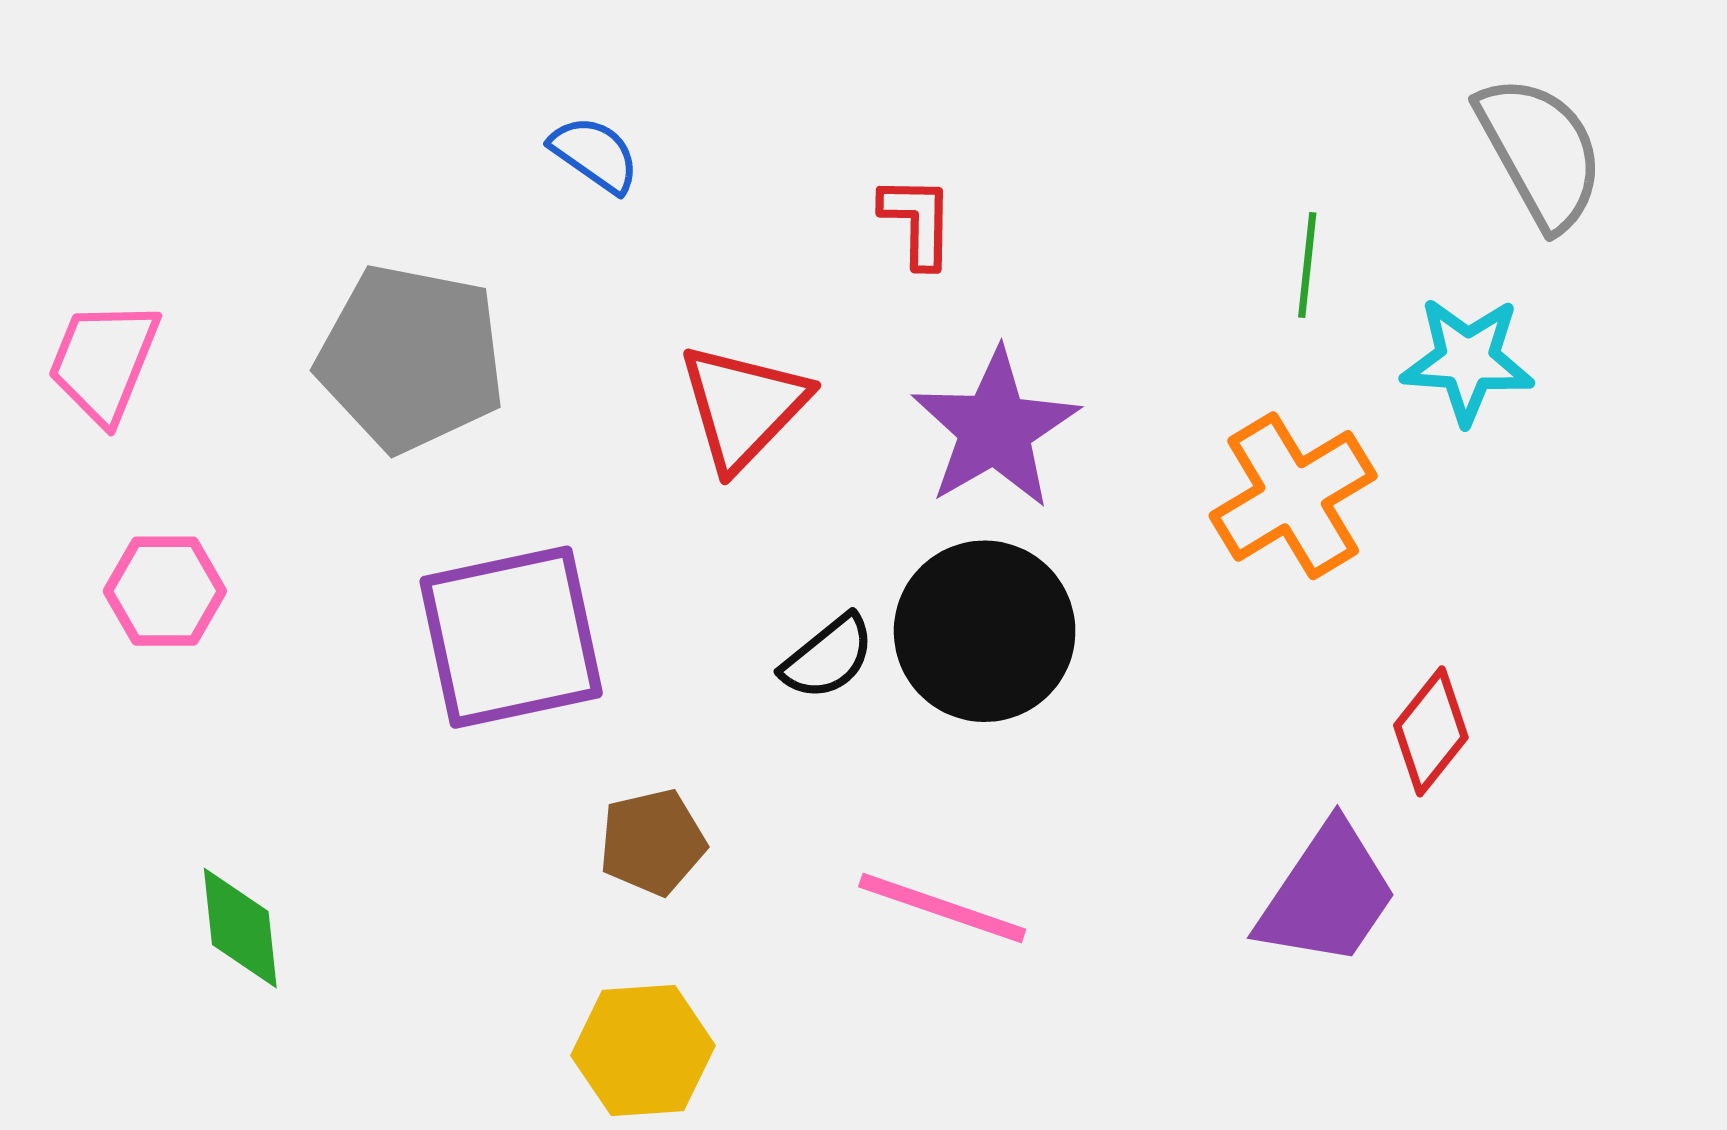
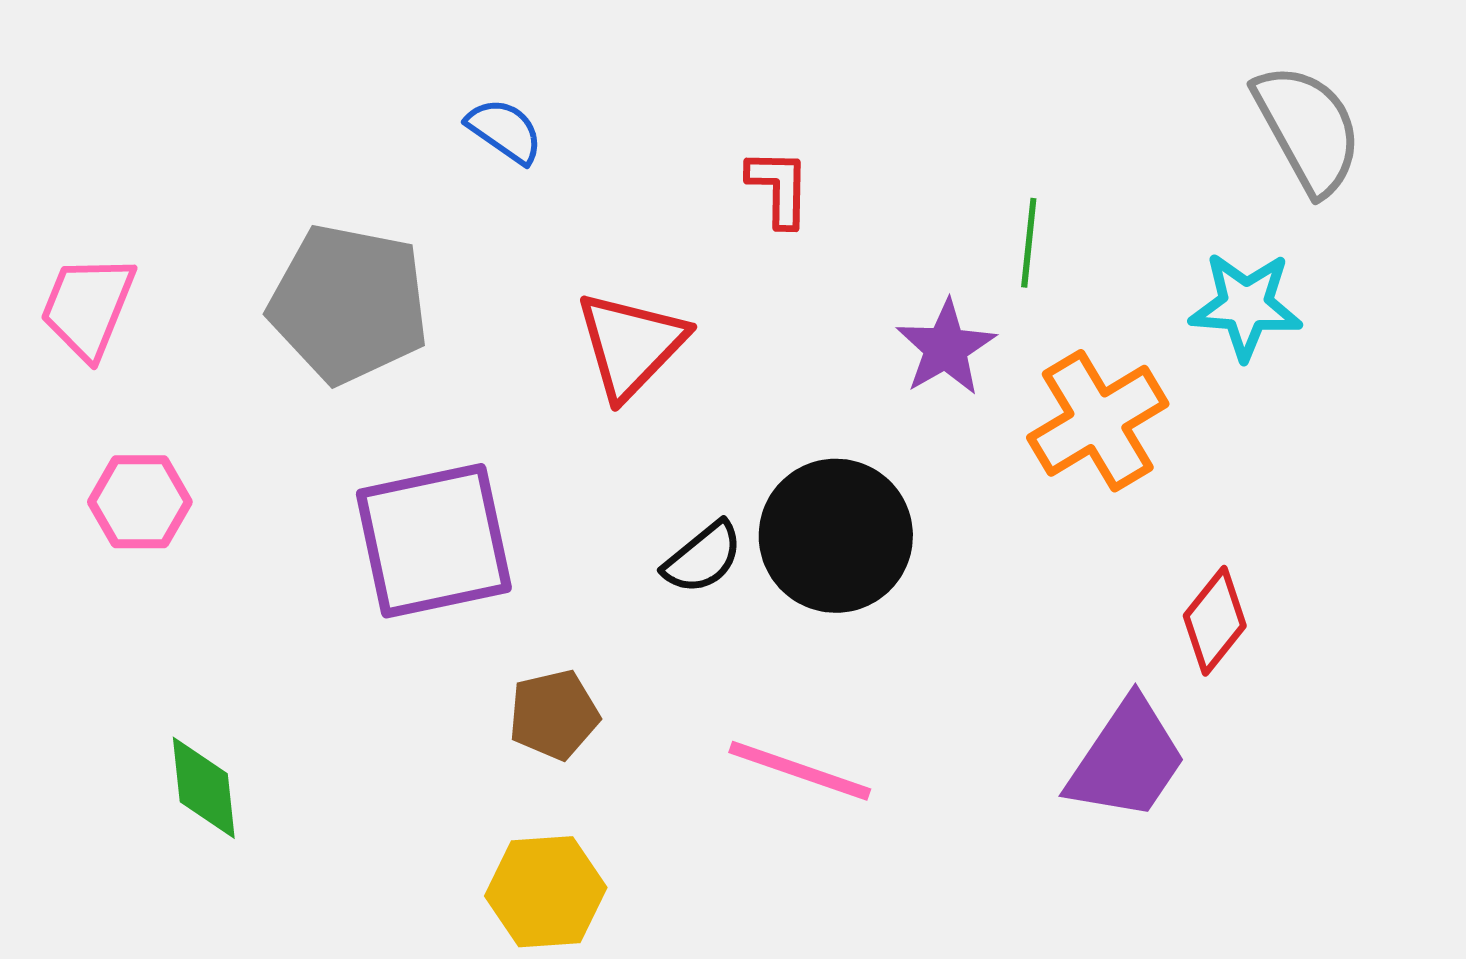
green line: (1307, 265) -> (1029, 243), moved
purple star: (995, 429) -> (946, 348), moved, size x0.7

